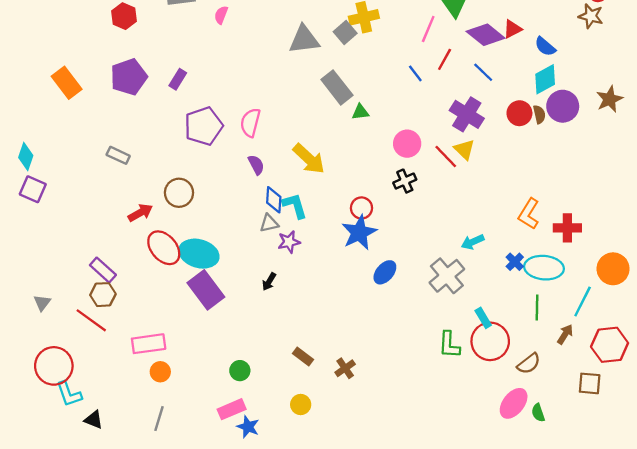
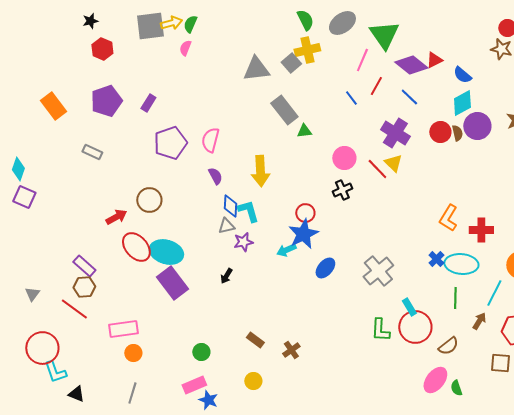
gray rectangle: (118, 155) -> (92, 152), moved
yellow arrow: (309, 159) -> (260, 171), turned 44
cyan arrow: (473, 242) -> (286, 250), moved

